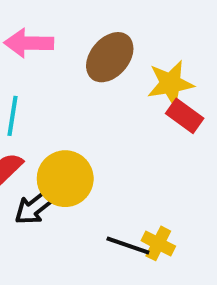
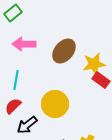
yellow circle: (65, 179) -> (55, 104), moved

